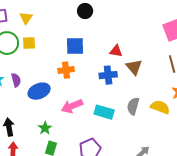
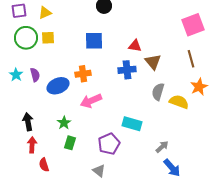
yellow triangle: (26, 18) -> (45, 13), turned 32
orange cross: (66, 70) -> (83, 74), moved
gray semicircle: (133, 106) -> (158, 92), moved
cyan rectangle: (104, 112) -> (132, 124), moved

